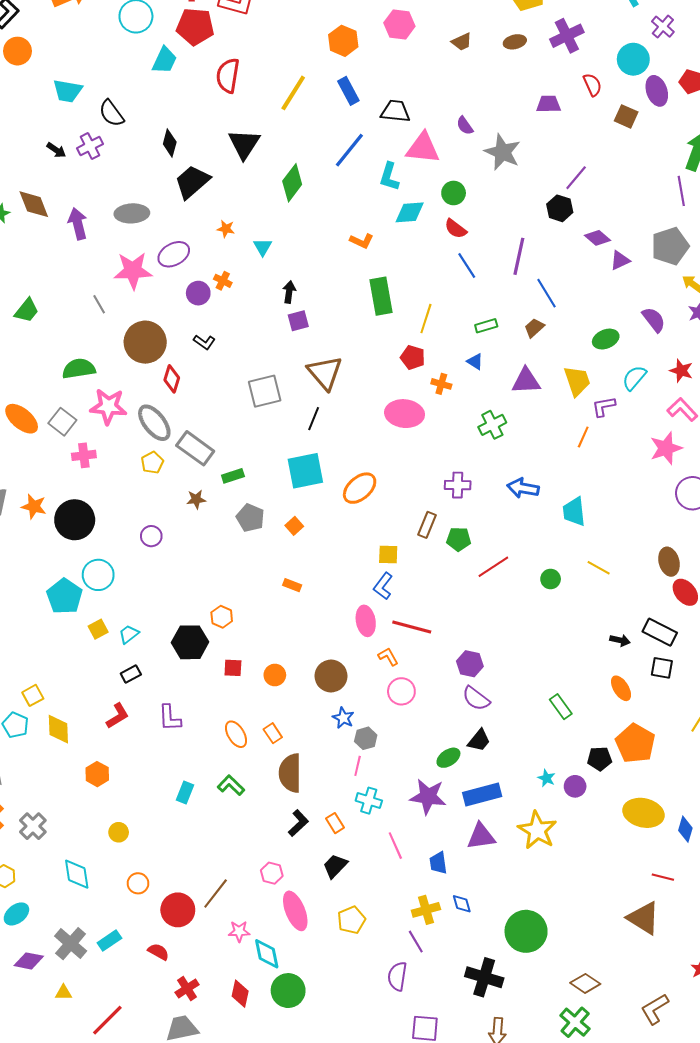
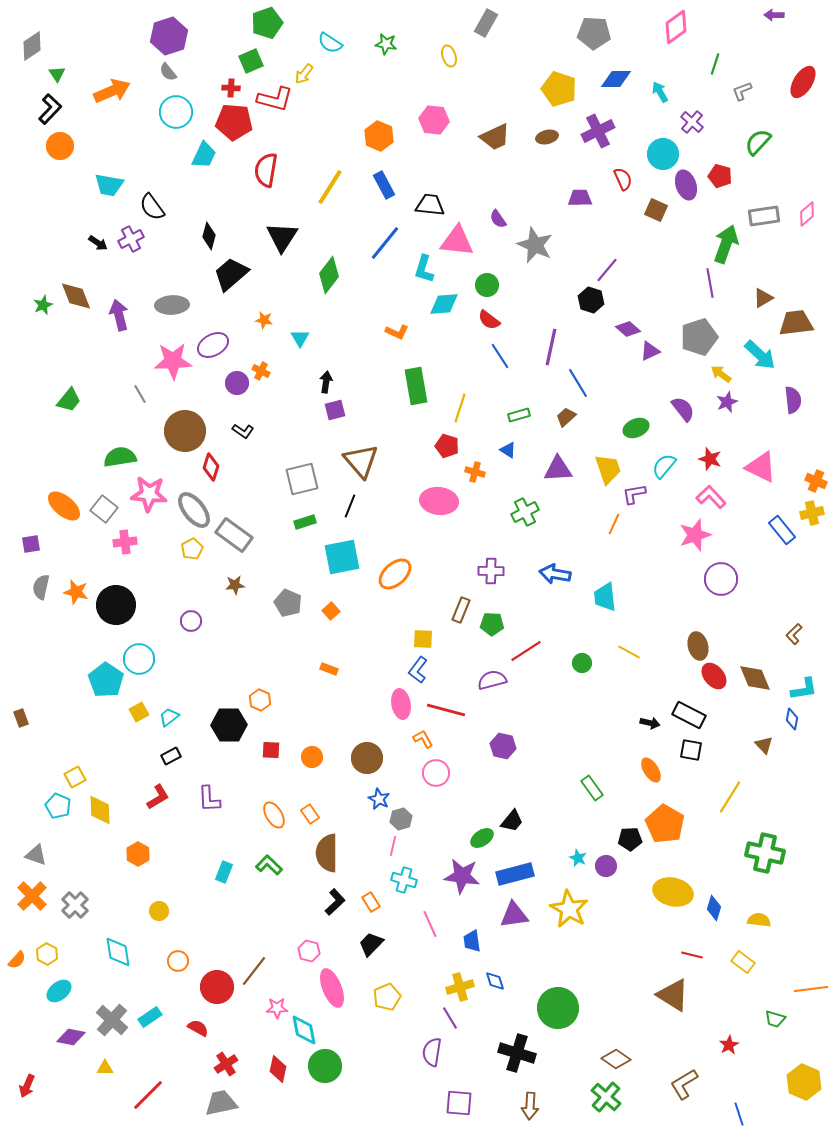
brown trapezoid: (462, 42) -> (495, 137), size x1.5
green rectangle: (233, 476) -> (305, 522), moved
purple semicircle: (476, 698) -> (492, 680), moved, turned 128

